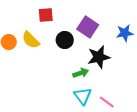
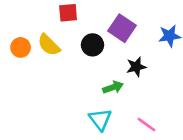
black star: (99, 57) -> (136, 67), size x0.7
cyan triangle: (83, 96) -> (100, 119), moved

